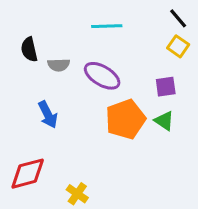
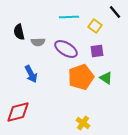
yellow square: (178, 46) -> (95, 26), moved
purple square: (166, 87) -> (97, 51), moved
yellow cross: (77, 194) -> (83, 123), moved

